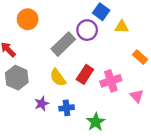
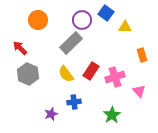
purple circle: (87, 30) -> (82, 20), moved
orange rectangle: (140, 57) -> (142, 55), turned 32
purple star: (42, 104) -> (51, 114), moved
green star: (96, 122) -> (112, 115), moved

